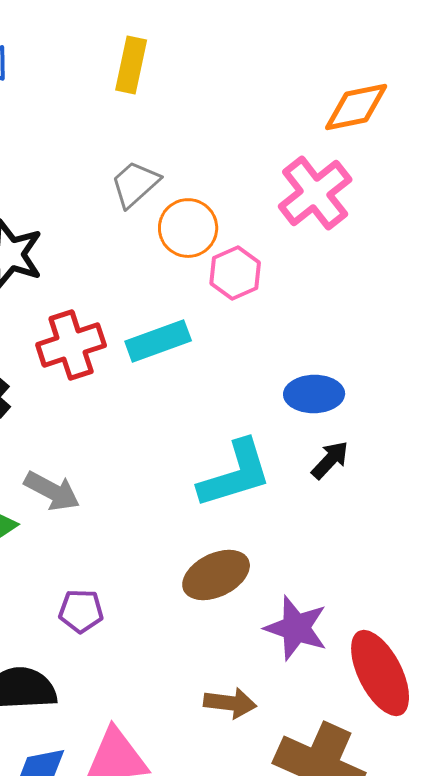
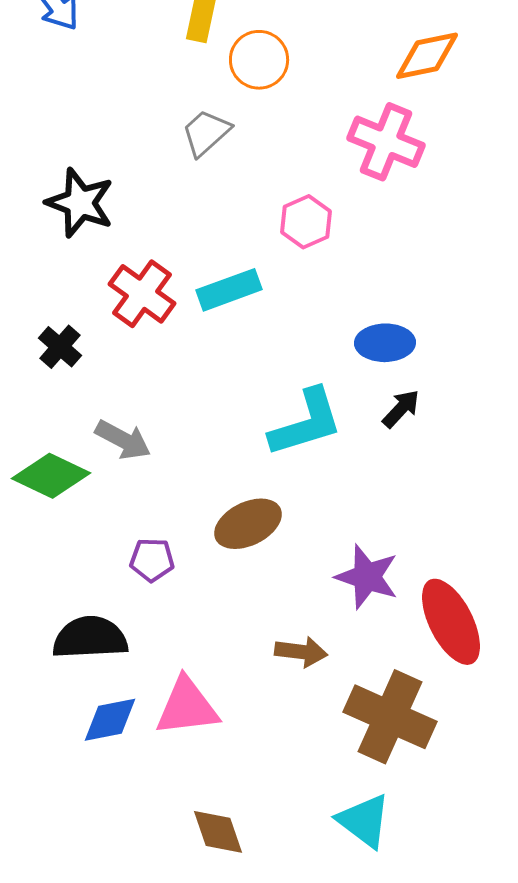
pink cross: (315, 193) -> (386, 142), turned -30
orange circle: (188, 228) -> (259, 60), moved
red cross: (71, 345) -> (142, 294), turned -36
brown ellipse: (216, 575) -> (248, 524), moved

